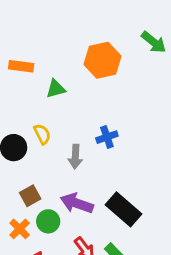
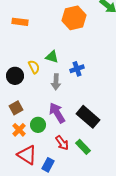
green triangle: (56, 89) -> (52, 57), moved, turned 32
brown square: (30, 196) -> (16, 108), moved
purple arrow: (77, 203) -> (57, 113), turned 40

